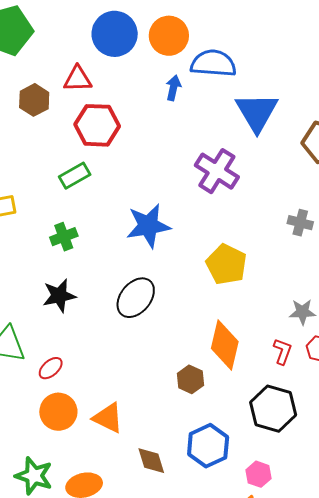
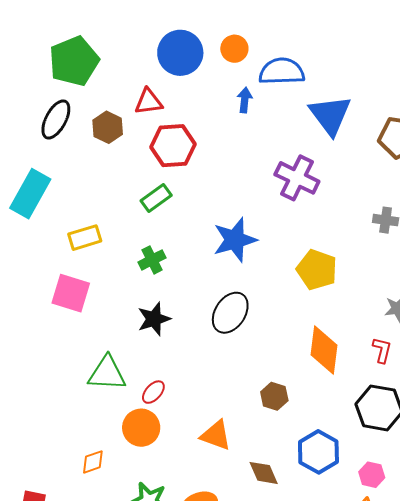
orange circle: (169, 36) -> (234, 49), size x0.7
brown hexagon: (190, 379) -> (274, 396), moved
orange circle: (58, 412) -> (141, 428), moved

